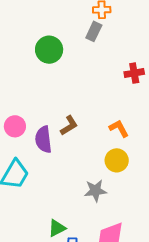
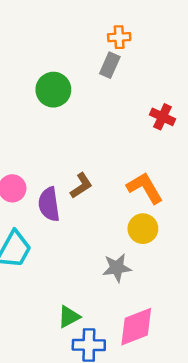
red cross: (134, 73) -> (163, 117), turned 36
orange L-shape: (119, 128) -> (145, 188), size x1.4

